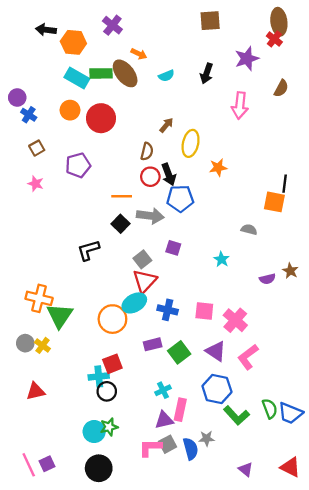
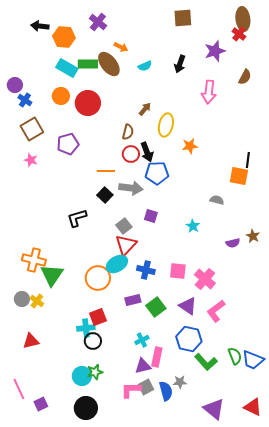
brown square: (37, 148) -> (32, 129), size x1.6
pink line: (29, 465) -> (19, 389), moved
purple triangle: (246, 469) -> (214, 409), size x1.6

